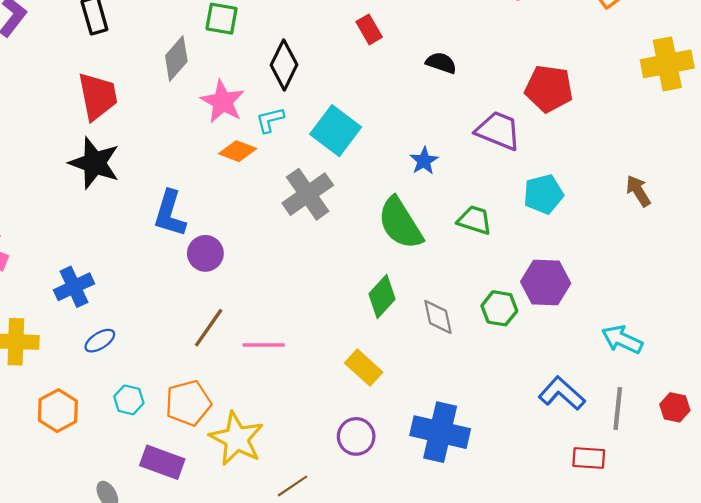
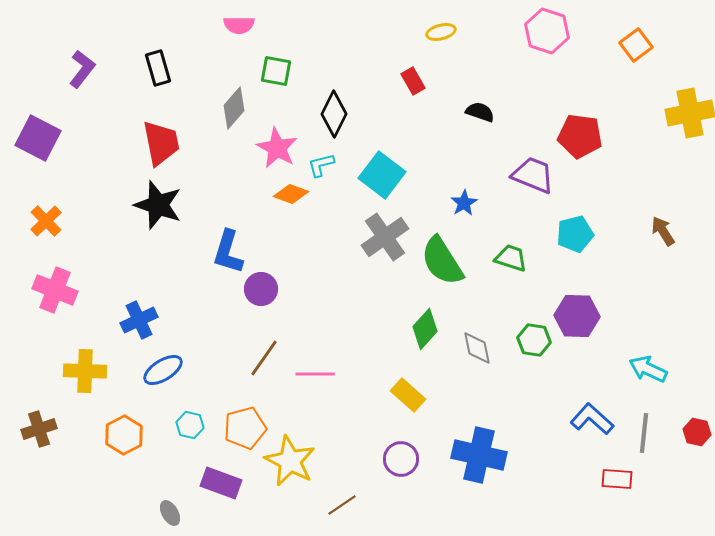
gray cross: (308, 194) -> (385, 237), moved
blue ellipse: (100, 341) -> (163, 370), size x1.4

